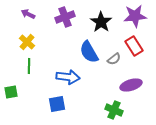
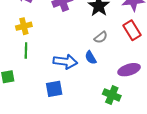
yellow cross: (27, 42) -> (24, 26), turned 35
blue semicircle: (89, 52) -> (91, 58), moved, size x0.6
gray semicircle: (114, 59) -> (101, 37), moved

